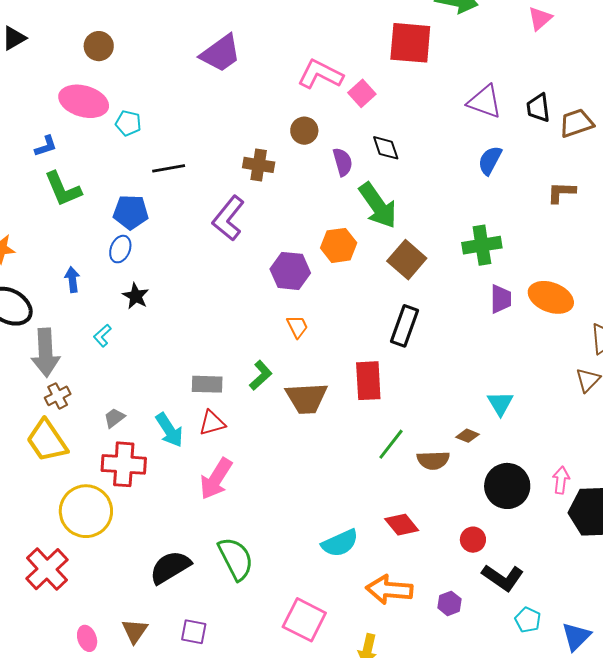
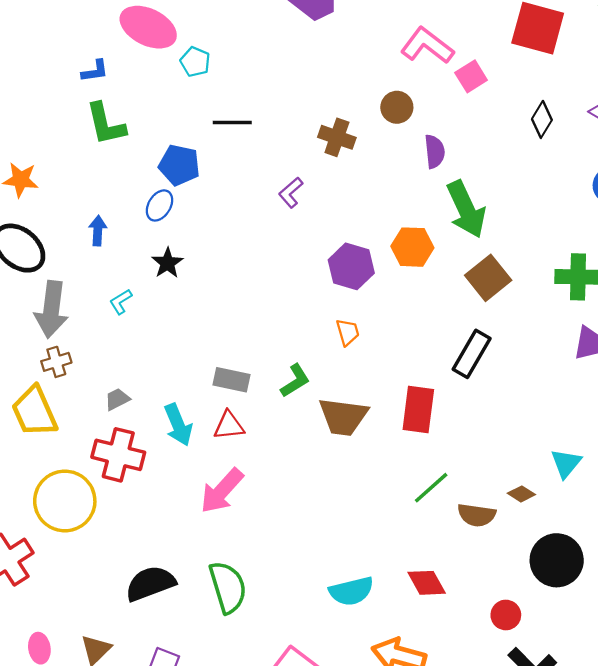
black diamond: (386, 148) -> (542, 119), moved, turned 40
purple L-shape: (228, 218) -> (291, 193), size x0.6

